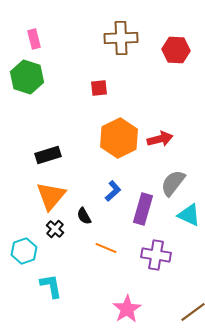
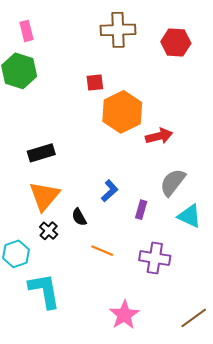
orange hexagon: (119, 138) -> (122, 112), moved
purple rectangle: (143, 209) -> (141, 210), size x0.6
cyan L-shape: (51, 286) -> (44, 291), size x1.4

